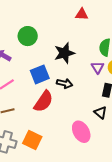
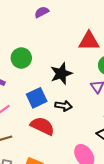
red triangle: (82, 14) -> (89, 41), moved, size x1.5
red semicircle: (44, 101) -> (42, 126), turned -95

